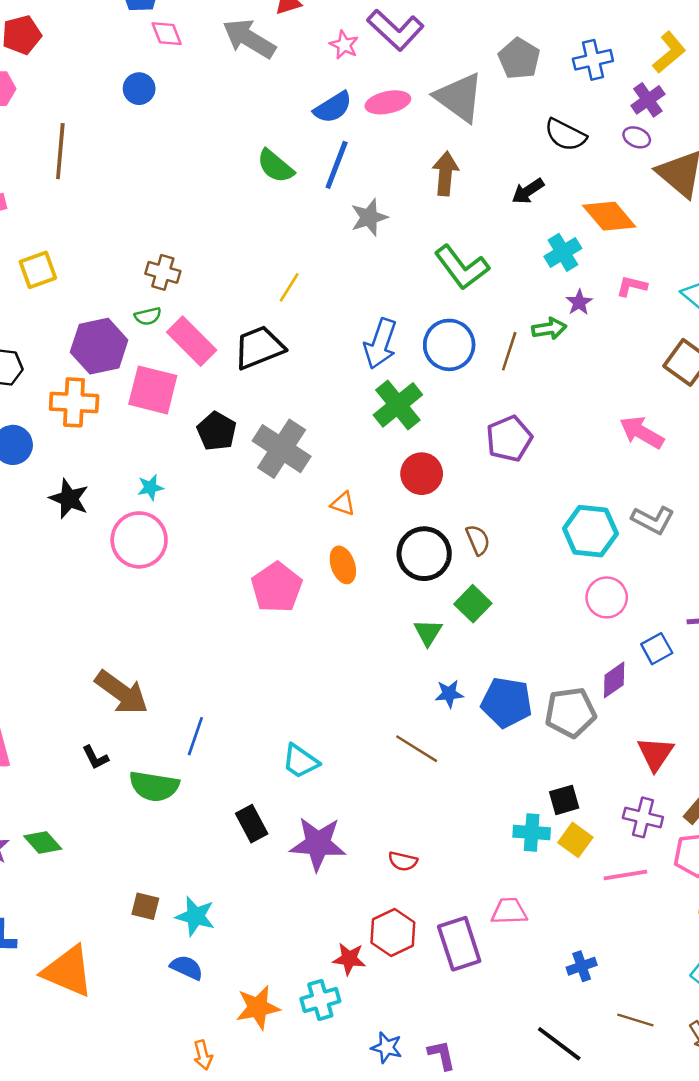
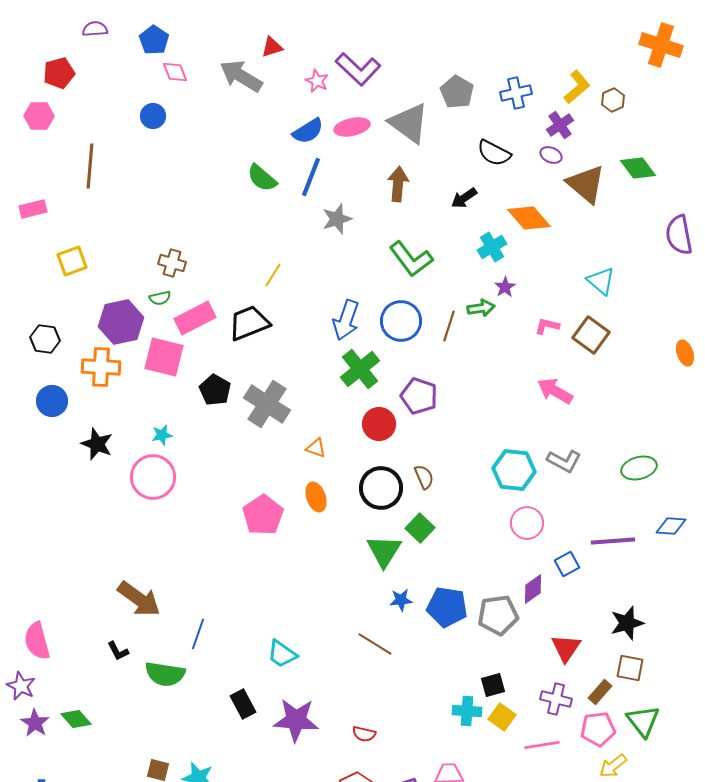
pink L-shape: (632, 286) -> (547, 326), moved
pink rectangle: (192, 341) -> (195, 318), turned -72
purple pentagon: (509, 439) -> (419, 396), moved, turned -30
green triangle: (428, 632) -> (384, 551), size x1.5

